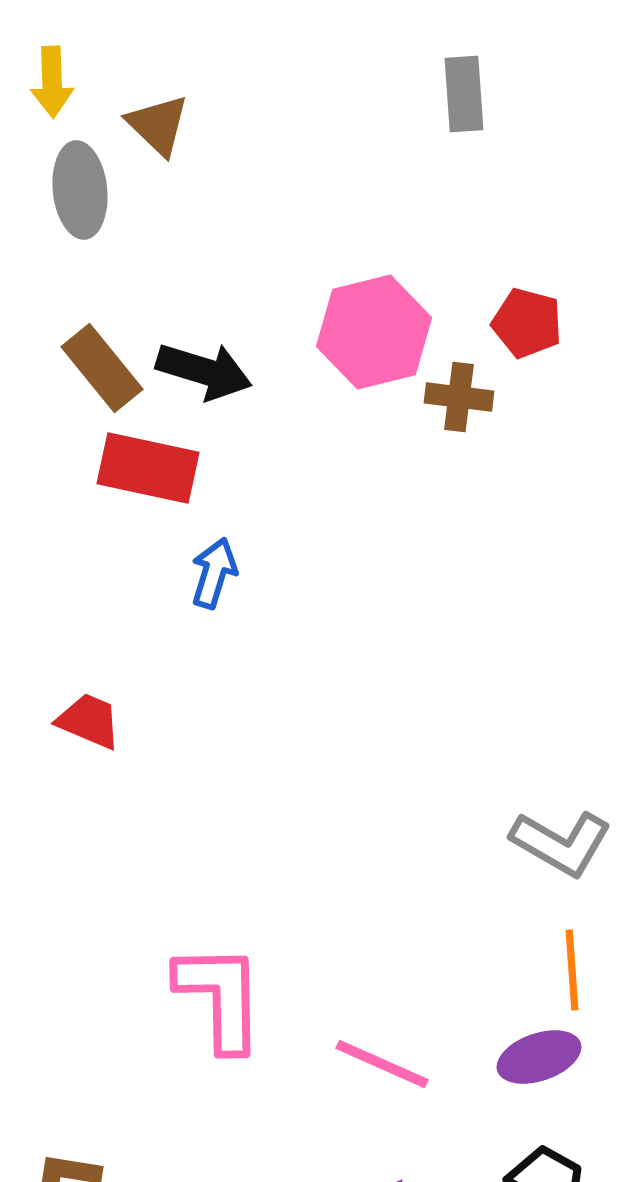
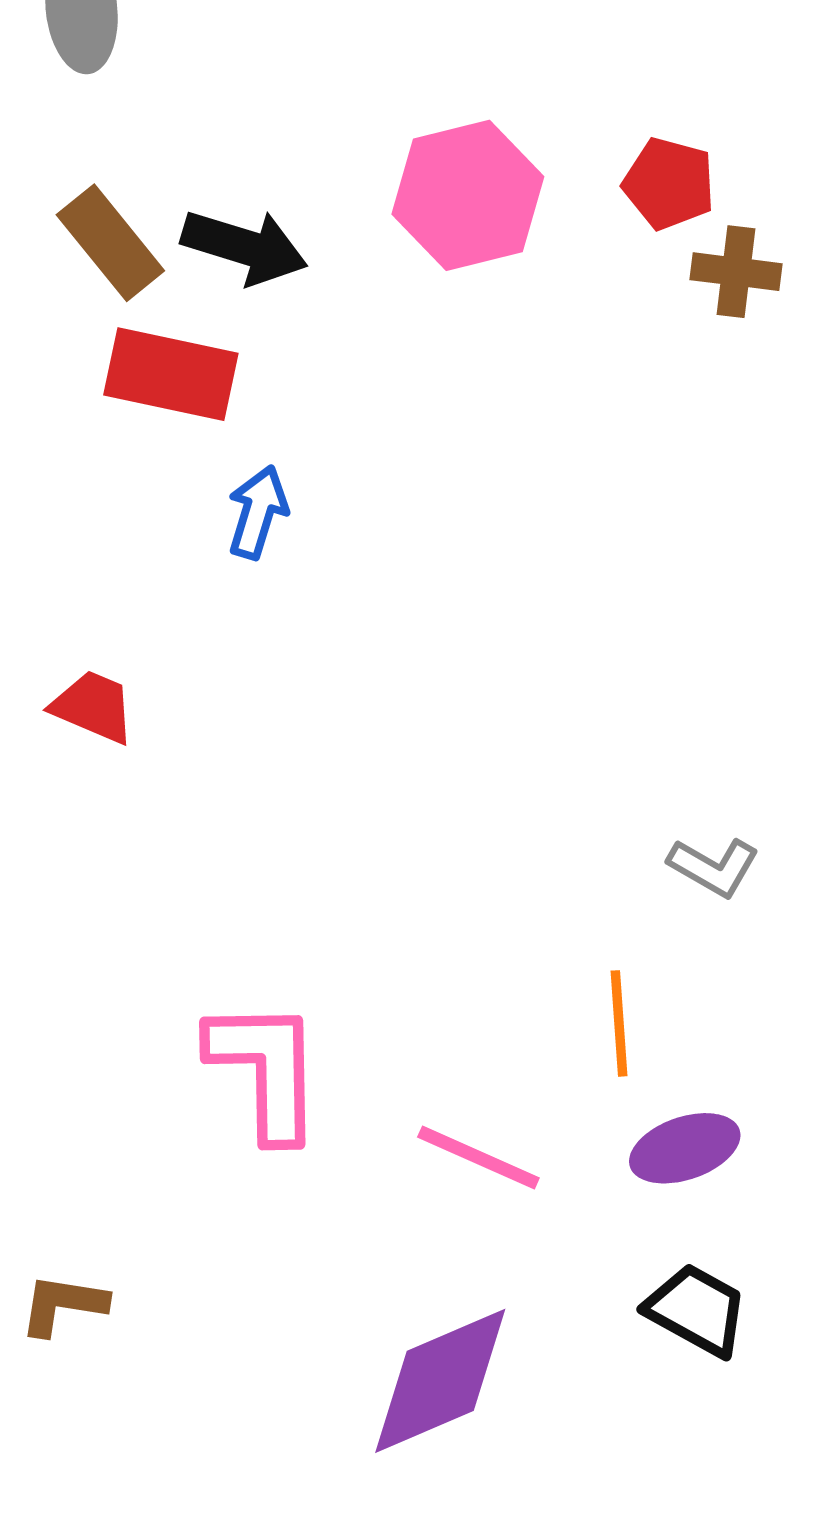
brown cross: (459, 397) -> (736, 272), moved
gray L-shape: (561, 843) -> (714, 867), size x0.7
orange line: (572, 970) -> (619, 1023), moved

